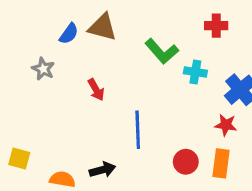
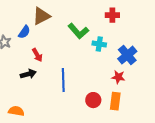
brown triangle: (102, 27) -> (41, 16), turned -42
blue semicircle: (69, 34) -> (24, 32), moved
black arrow: (102, 170) -> (28, 74), moved

